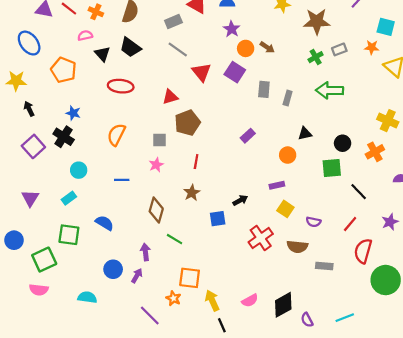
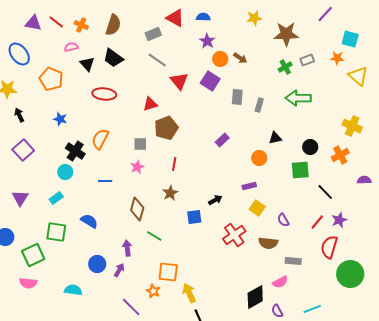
black cross: (64, 137) -> (75, 151), moved
purple semicircle: (313, 222) -> (283, 220), turned 48
purple star: (390, 222) -> (339, 220), moved
pink semicircle: (250, 300) -> (280, 282), moved

